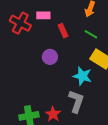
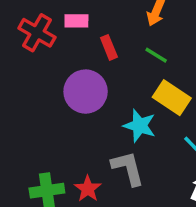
purple circle: (50, 57) -> (86, 92), size x1.6
gray L-shape: (76, 101) -> (128, 168), turned -35

